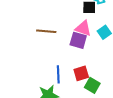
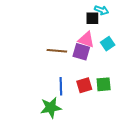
brown line: (46, 31) -> (57, 51), moved
green square: (92, 85) -> (104, 84), moved, turned -35

